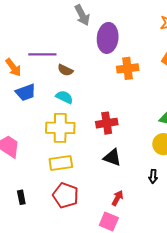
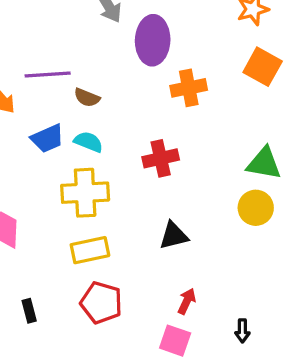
blue trapezoid: (26, 92) -> (47, 138), moved
red cross: (107, 123) -> (161, 158), moved
black triangle: (112, 158) -> (174, 236), turned -30
black arrow: (153, 176) -> (242, 331), moved

